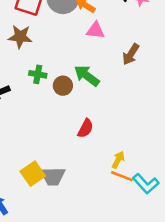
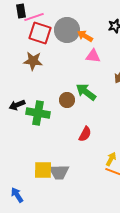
green cross: (38, 74) -> (38, 113), moved, size x1.6
yellow square: (33, 174) -> (43, 170), turned 36

